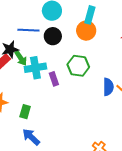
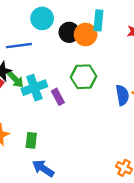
cyan rectangle: (90, 15) -> (98, 20), moved
black circle: (53, 36) -> (69, 32), moved

